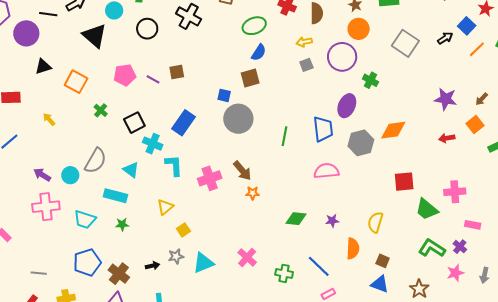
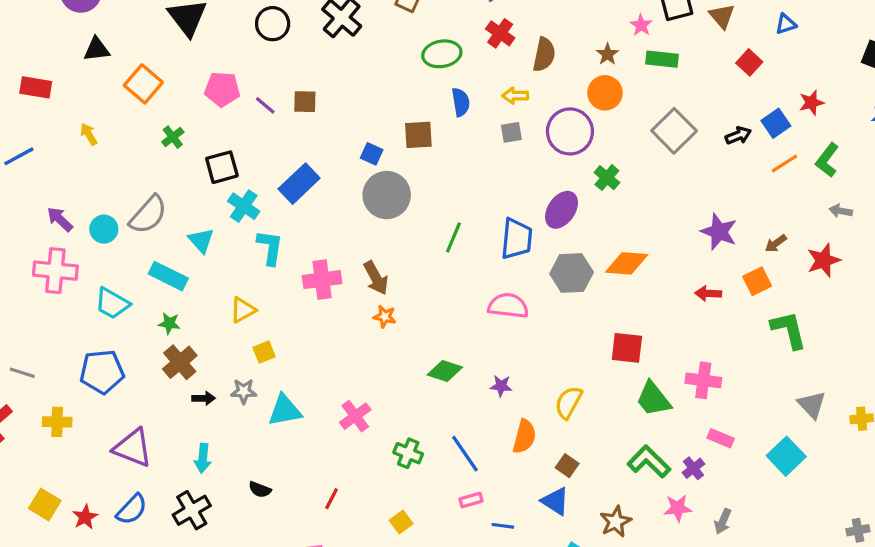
blue semicircle: (259, 52) -> (461, 102), moved, turned -54
brown cross: (119, 274) -> (180, 362), moved

